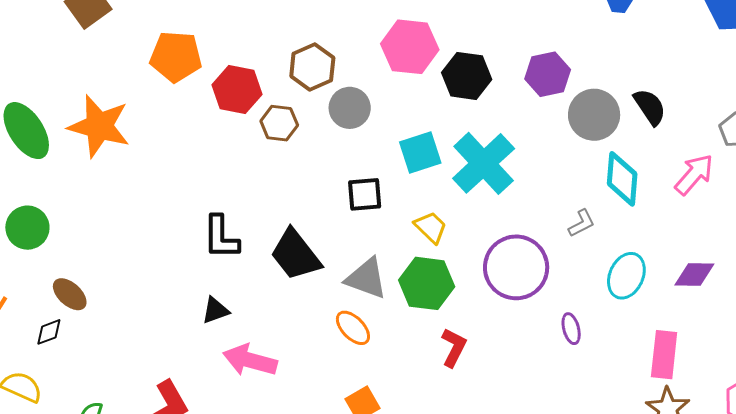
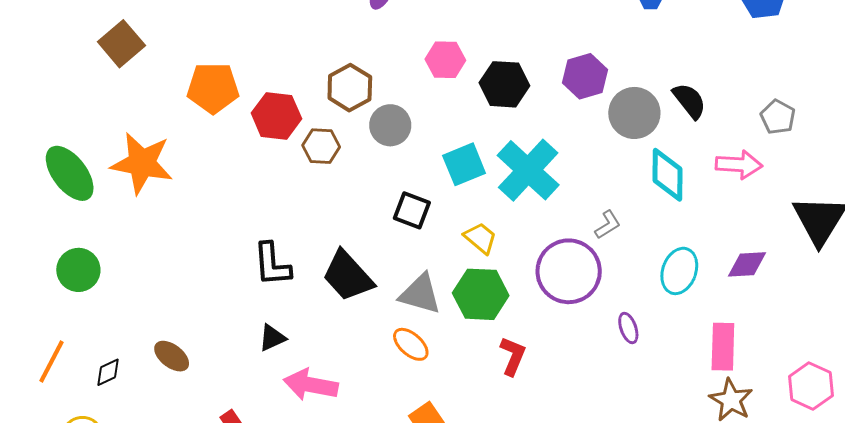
pink hexagon: (410, 47) -> (445, 60), size x0.7
pink arrow: (694, 174) -> (739, 165), turned 57
black square: (365, 194) -> (412, 210), turned 30
gray L-shape: (582, 223) -> (608, 225), moved
brown ellipse: (70, 294) -> (172, 356), moved

